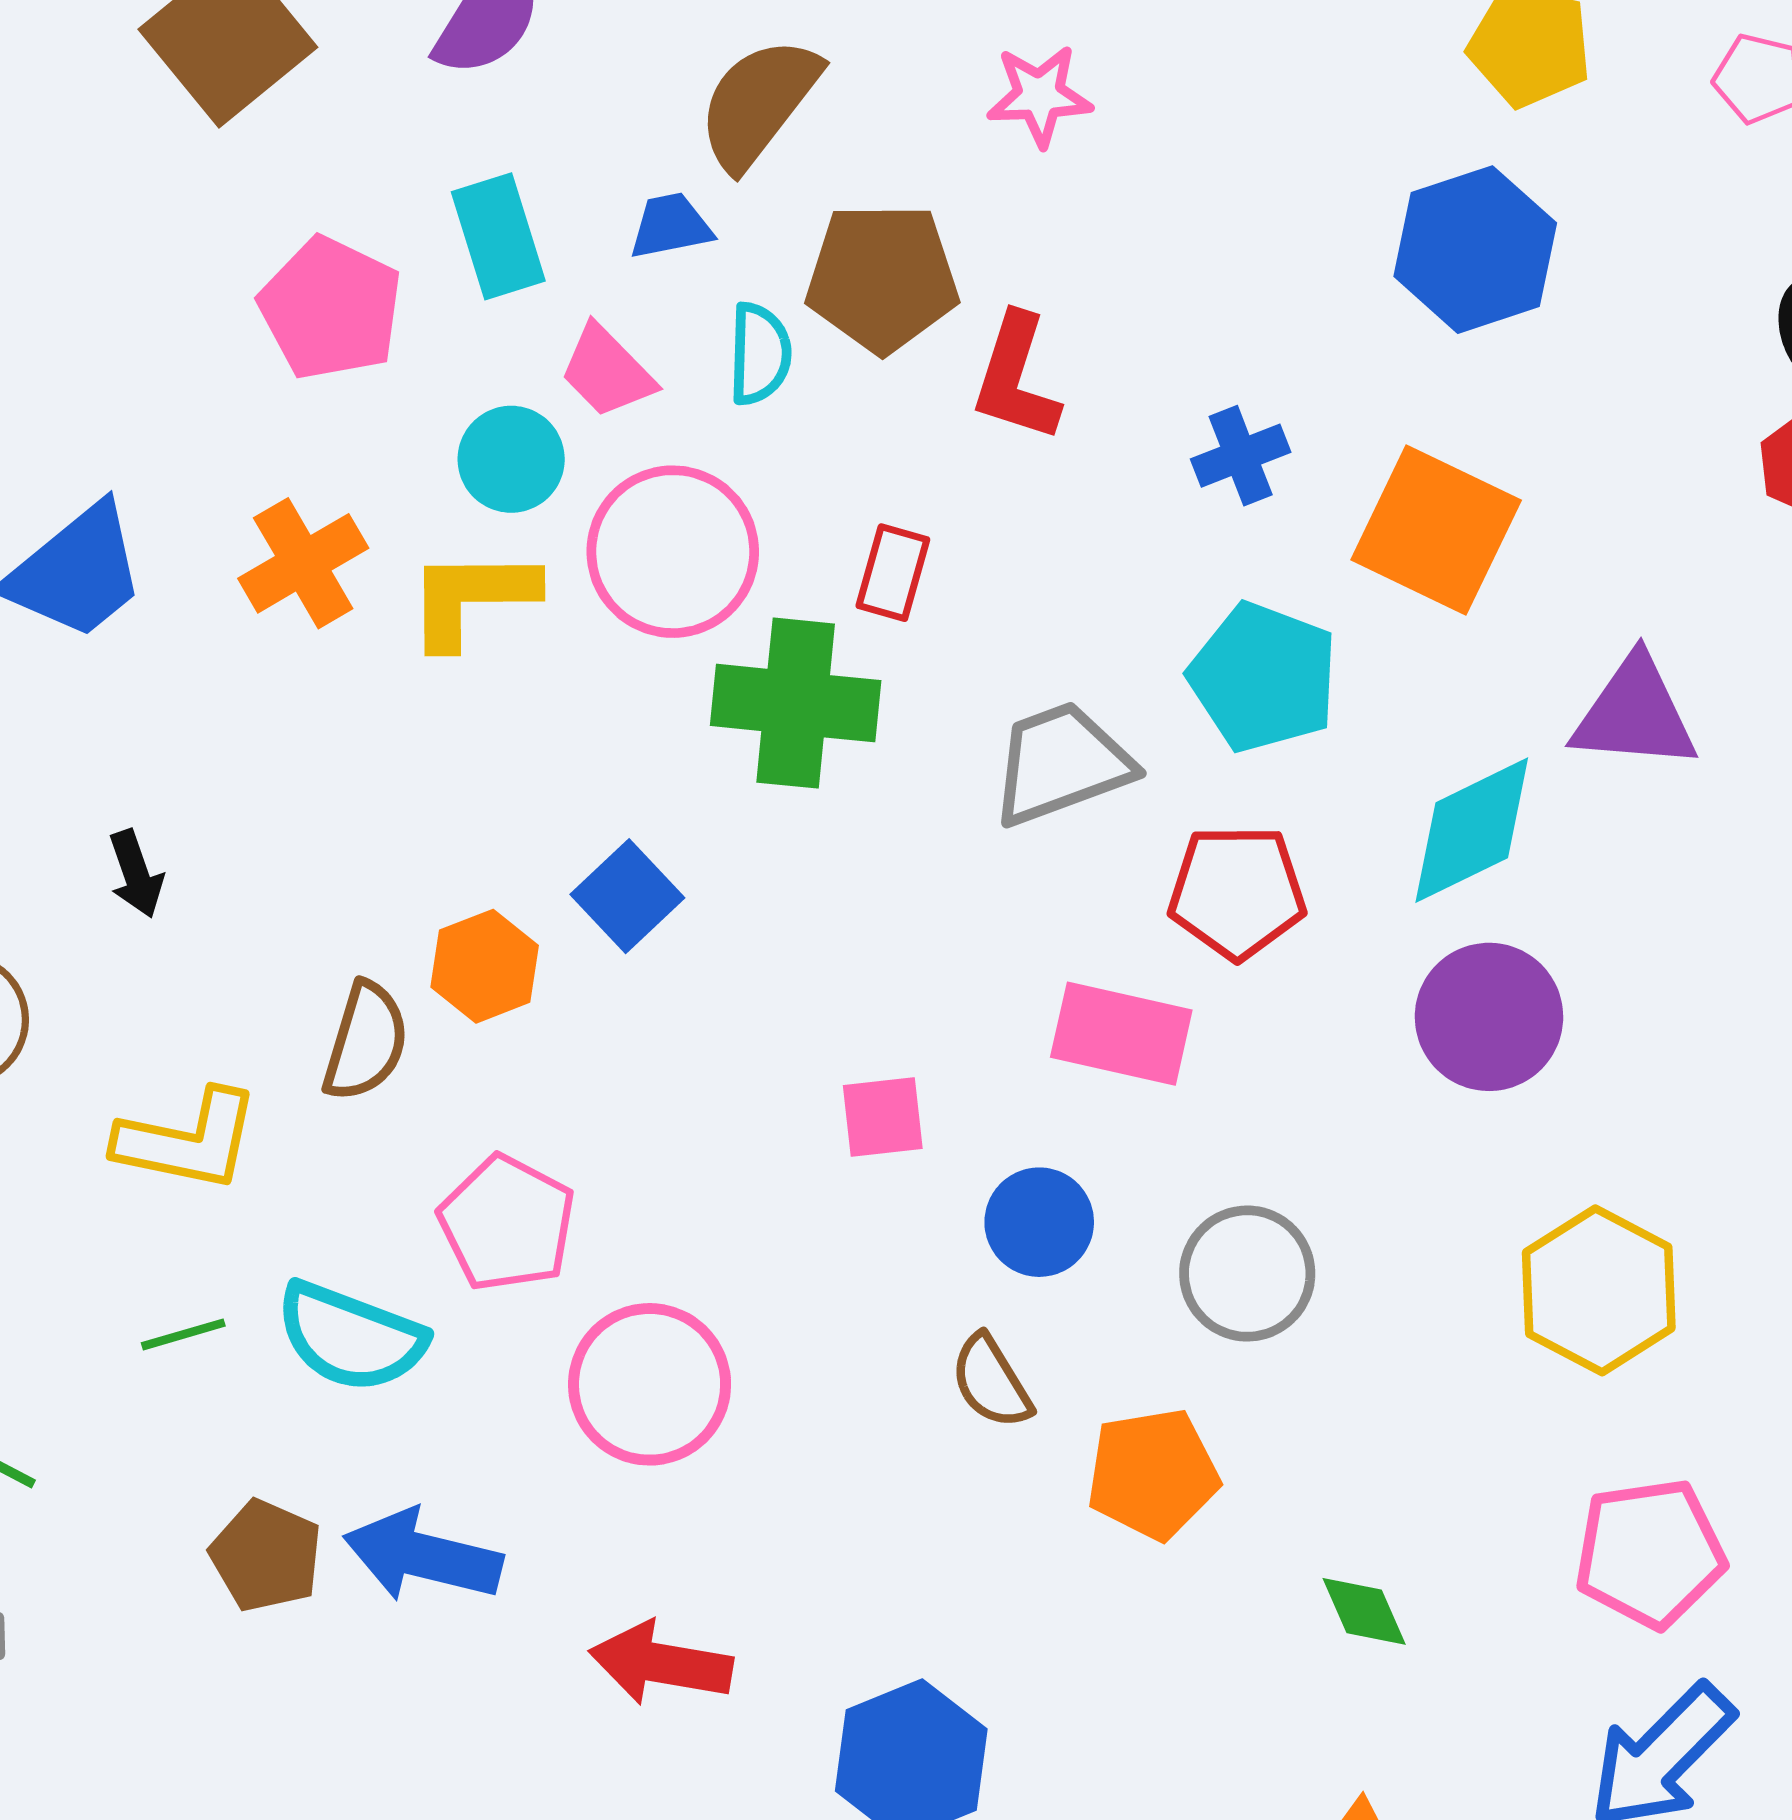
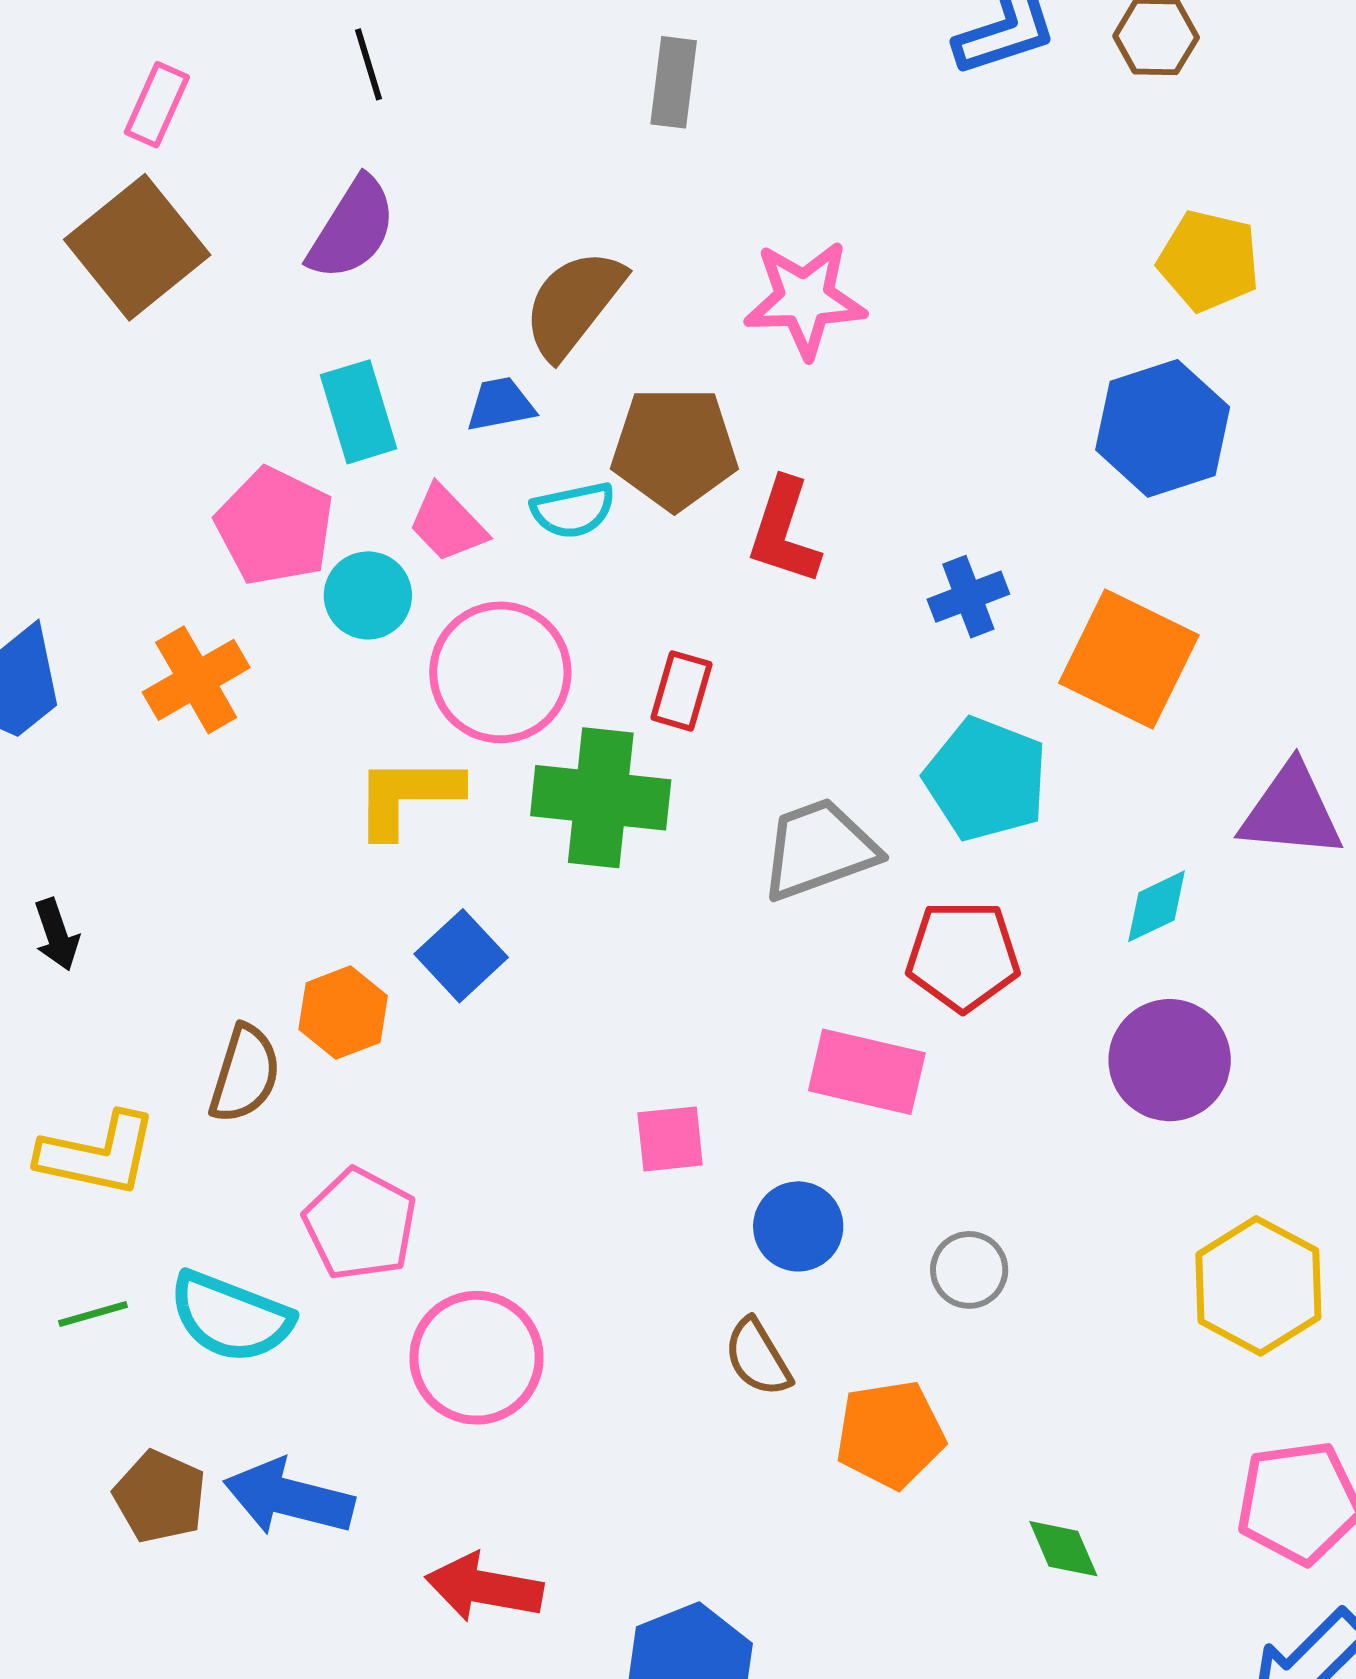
pink star: (1039, 96) -> (805, 299), size x1.4
pink pentagon: (331, 308) -> (275, 526), moved
cyan semicircle: (760, 354) -> (573, 510), turned 76
yellow L-shape: (472, 598) -> (407, 796), moved
cyan diamond: (1472, 830) -> (1157, 906), size x0.6
gray circle: (1247, 1274) -> (969, 1270), size x0.7

